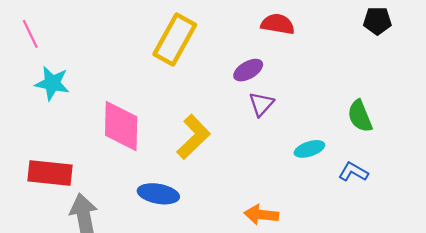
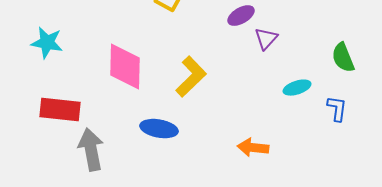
cyan star: (52, 83) -> (47, 43), moved
purple triangle: (261, 104) -> (266, 39), moved
blue L-shape: (353, 172) -> (337, 109), turned 68

